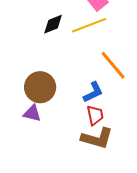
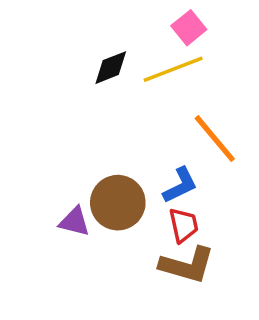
brown circle: (40, 87) -> (118, 203), moved

